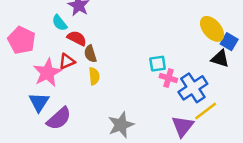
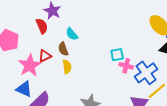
cyan semicircle: (60, 23) -> (72, 34), moved
red semicircle: (77, 38) -> (42, 26), moved, turned 42
blue triangle: (39, 102) -> (24, 89), turned -36

